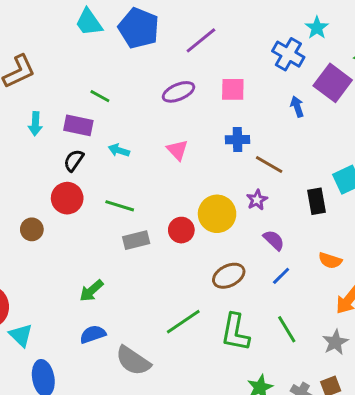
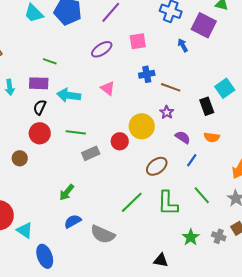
cyan arrow: (119, 150) -> (69, 95), size x1.6
orange semicircle: (330, 260) -> (212, 137), moved

